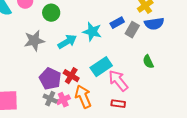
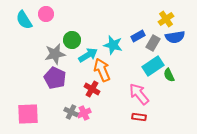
green circle: (51, 13) -> (72, 40), moved
cyan rectangle: (101, 67) -> (153, 66), moved
purple pentagon: (50, 79) -> (55, 78), moved
orange arrow: (83, 97) -> (102, 70), moved

